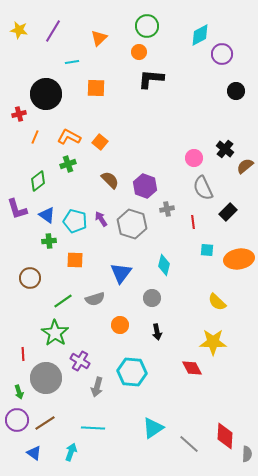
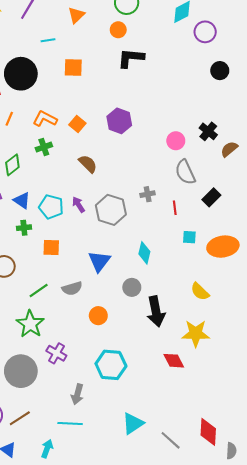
purple hexagon: (145, 186) -> (119, 121), moved
black arrow: (157, 332) -> (156, 311), moved, size x1.8
gray arrow: (97, 387) -> (77, 394), moved

